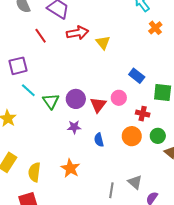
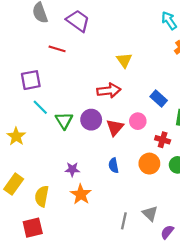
red arrow: (77, 33) -> (109, 91), moved
red line: (41, 36) -> (57, 49), turned -42
purple star: (74, 127) -> (72, 169), moved

